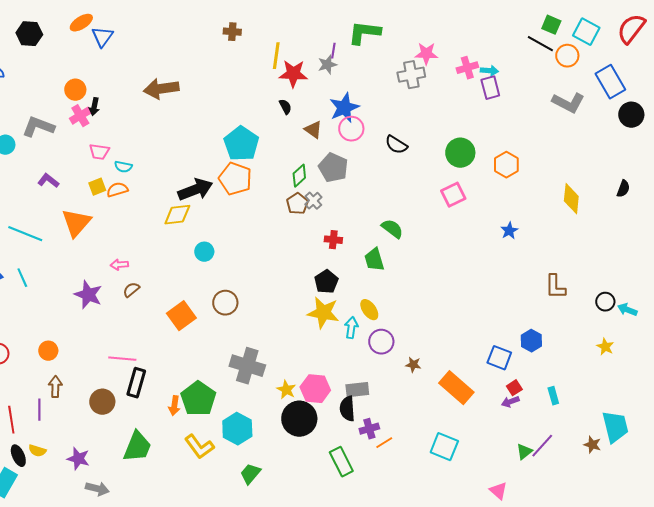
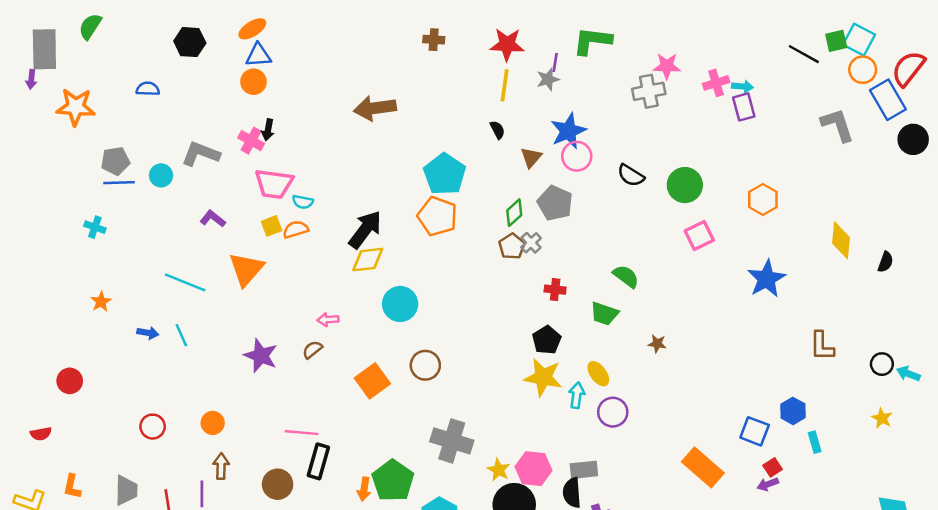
green square: (551, 25) -> (836, 41), moved, turned -36
red semicircle: (631, 29) -> (908, 68), moved
blue triangle: (102, 37) -> (258, 55), moved, turned 50
yellow line: (276, 56) -> (505, 85), moved
orange circle: (567, 56) -> (863, 70), moved
red star: (293, 74) -> (507, 44), moved
brown arrow: (161, 89) -> (375, 108), moved
orange circle: (75, 90) -> (254, 82), moved
gray L-shape: (568, 103) -> (837, 125), turned -136
pink cross: (80, 116) -> (251, 141), turned -30
brown triangle: (313, 130) -> (531, 157), turned 36
pink trapezoid: (99, 152) -> (274, 184), size x1.6
green circle: (460, 153) -> (685, 185), moved
black semicircle: (623, 189) -> (885, 262), moved
black arrow: (195, 190) -> (365, 229), moved, turned -32
blue star: (509, 231) -> (767, 279), size x1.8
cyan circle: (204, 252) -> (400, 304), size x1.5
green trapezoid: (374, 260) -> (604, 314), turned -55
pink arrow: (119, 265) -> (328, 320), moved
brown star: (413, 365) -> (657, 344), moved
cyan rectangle: (553, 396) -> (815, 442), moved

